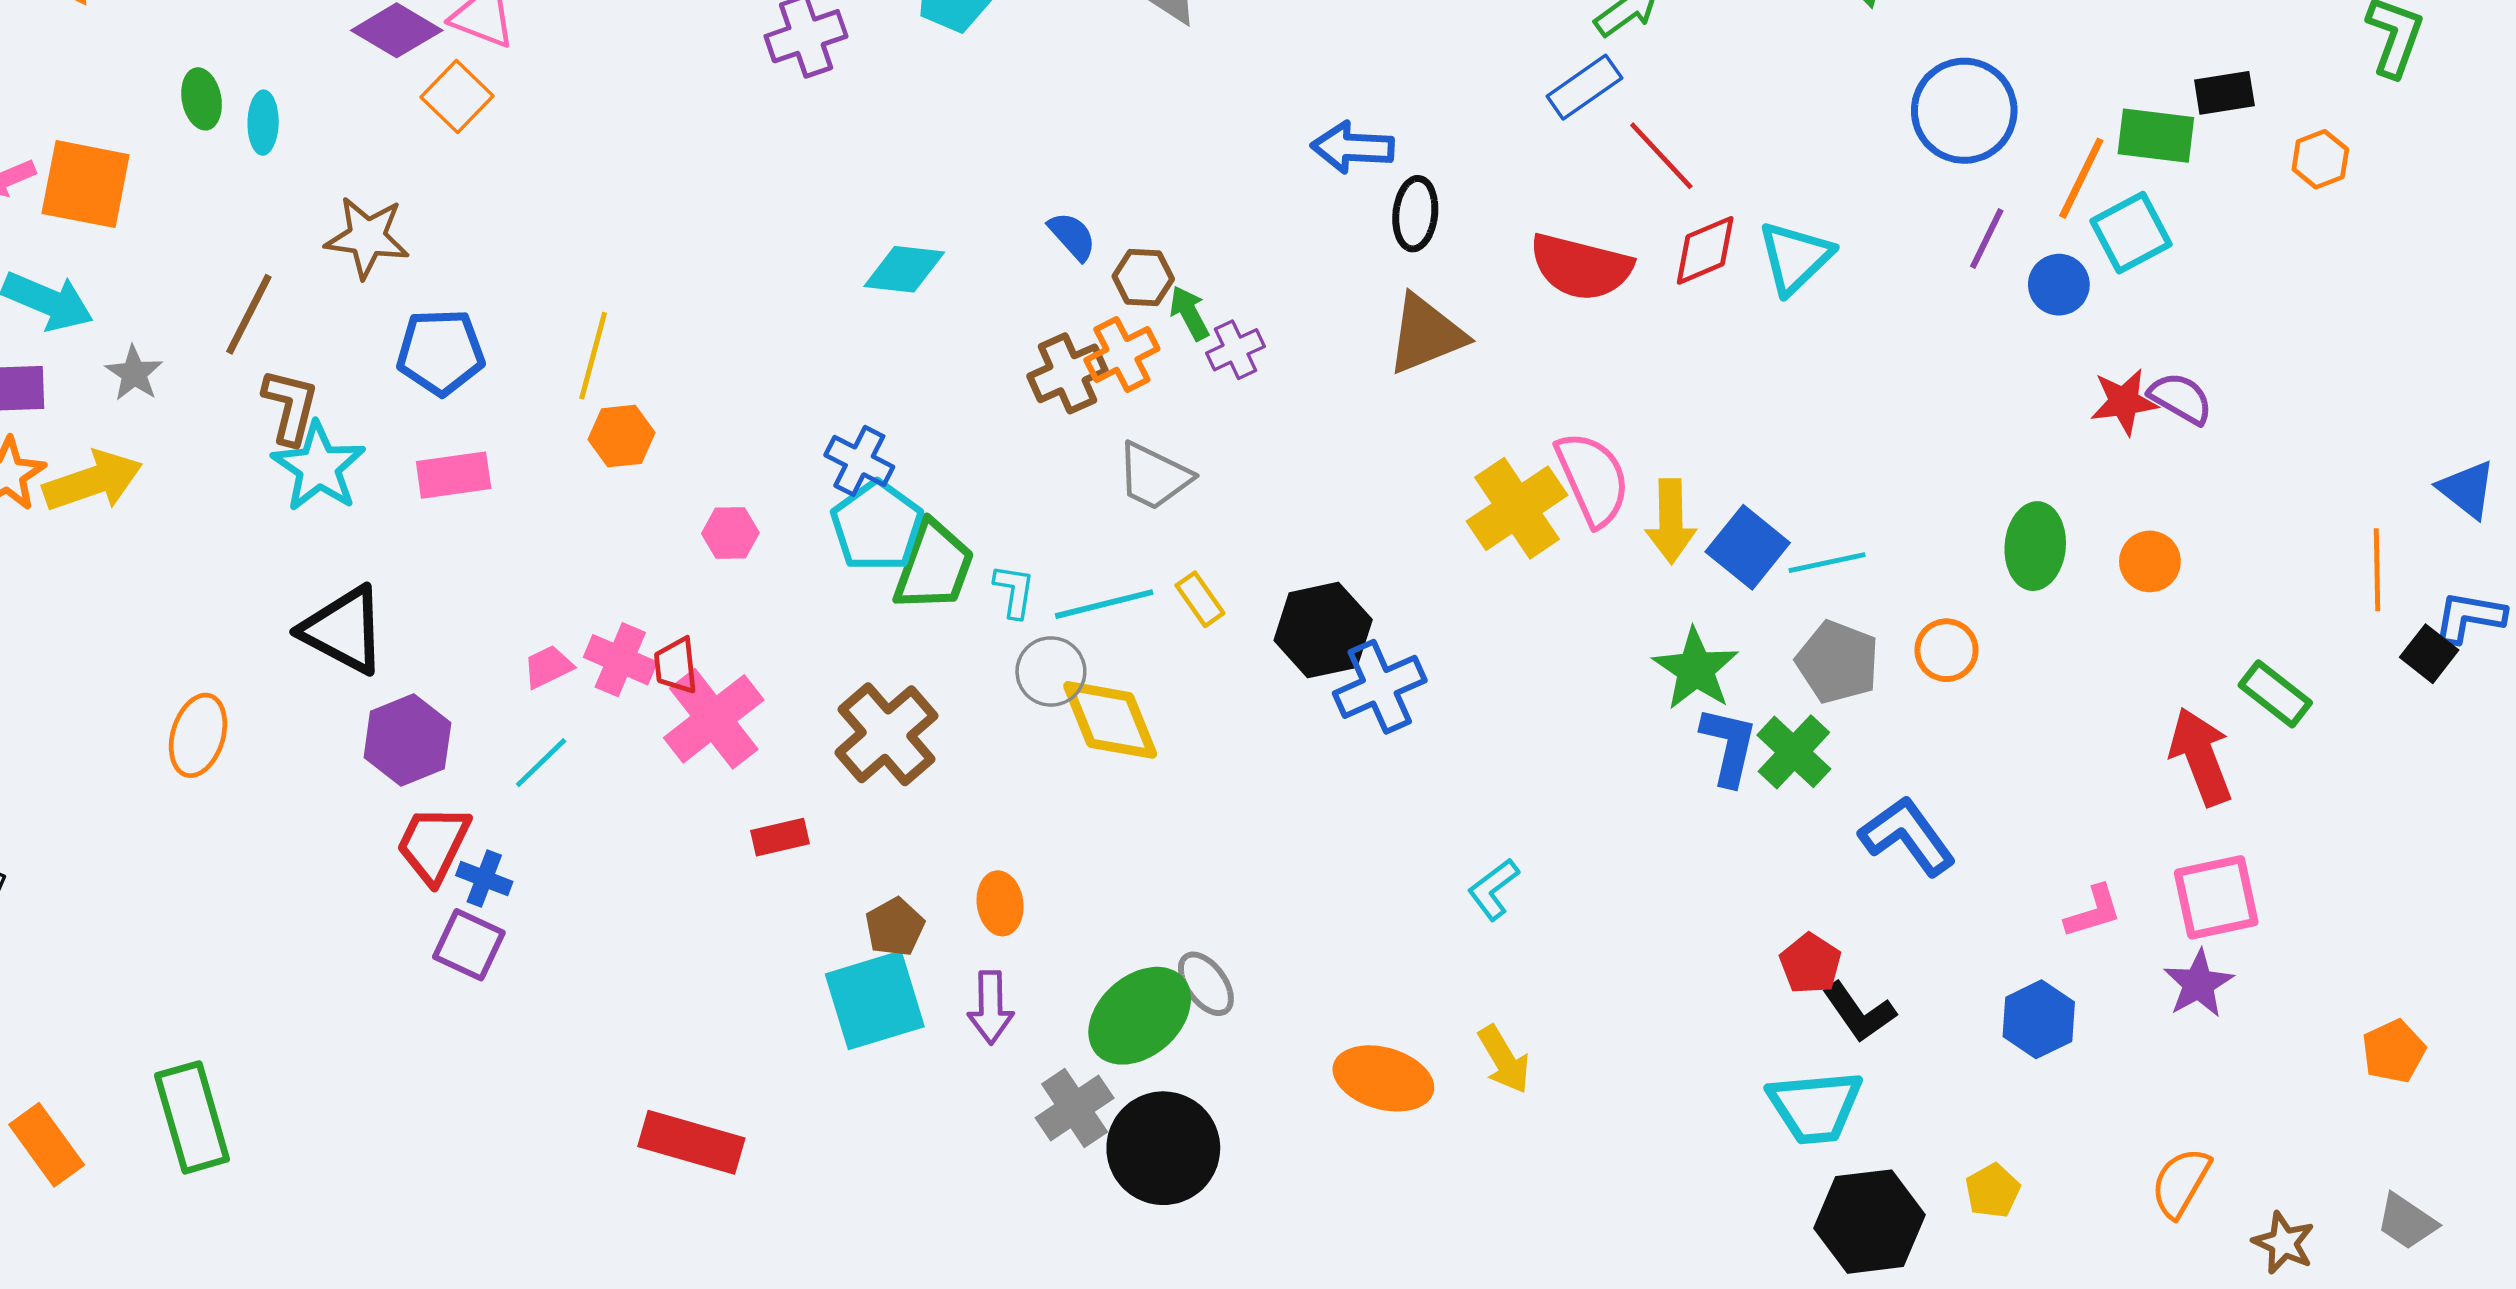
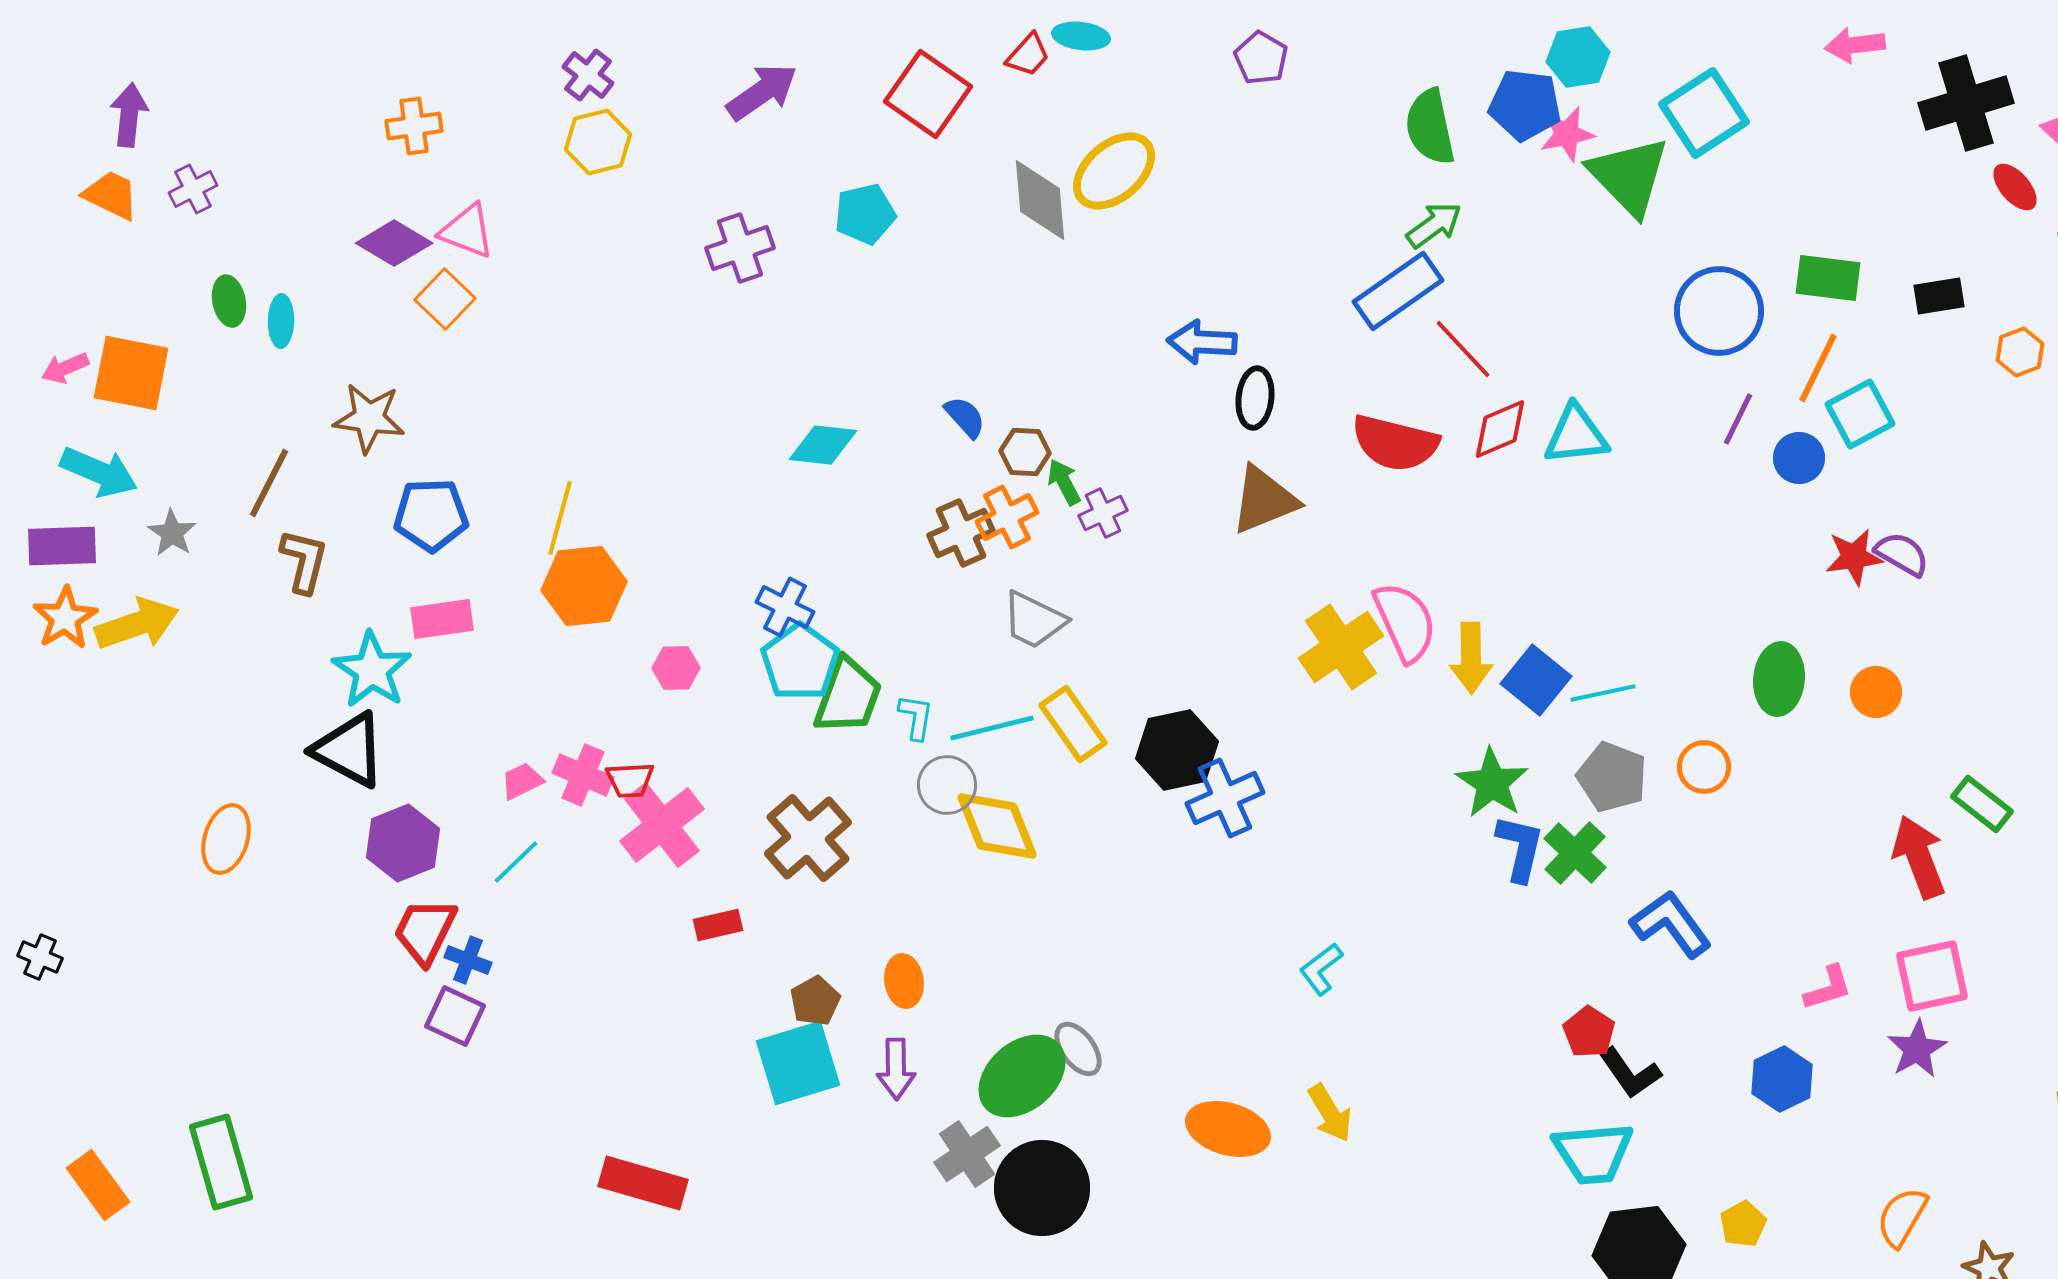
blue rectangle: (1584, 87) -> (1398, 291), size x1.4
green rectangle: (2156, 136) -> (1828, 278), moved
cyan triangle: (1795, 257) -> (1576, 435), turned 38
orange hexagon: (621, 436) -> (584, 586), size x1.5
cyan star: (319, 467) -> (372, 670), moved
yellow rectangle: (1200, 599) -> (1073, 724), size x1.6
red trapezoid: (676, 666) -> (630, 780), turned -87

